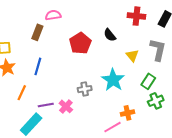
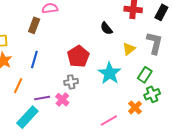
red pentagon: (80, 43) -> (78, 56), moved
yellow triangle: (132, 55) -> (129, 49), turned 32
gray cross: (85, 89) -> (71, 82), moved
orange cross: (128, 113) -> (135, 108), moved, turned -32

